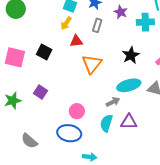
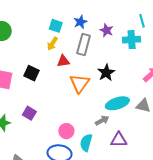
gray rectangle: (97, 25) -> (84, 45), size x1.5
black star: (131, 55) -> (106, 73), moved
cyan semicircle: (106, 123) -> (86, 143), moved

